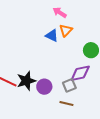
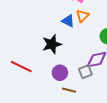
black star: (26, 81) -> (52, 44), moved
brown line: (66, 103) -> (69, 90), moved

